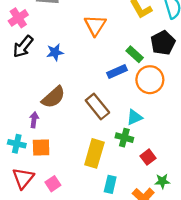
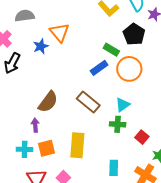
orange triangle: (95, 25) -> (59, 32), moved
blue star: (55, 52) -> (41, 46), moved
yellow rectangle: (94, 153) -> (77, 145), moved

